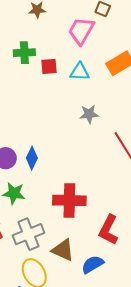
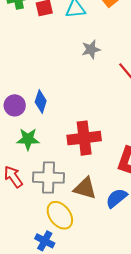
gray cross: (28, 234) -> (48, 178), turned 32

